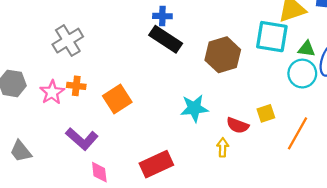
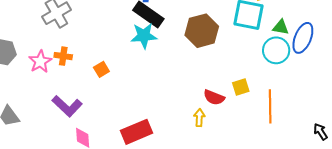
orange square: (117, 99) -> (101, 69), size x0.6
cyan star: (194, 108) -> (144, 36), moved
orange line: (298, 133) -> (270, 106), turned -32

